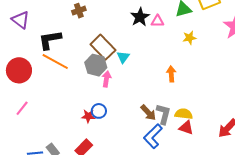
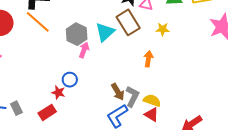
yellow star: (189, 38) -> (163, 29), moved
brown rectangle: (103, 47) -> (128, 22), moved
cyan triangle: (123, 57) -> (105, 32), size x1.5
red star: (88, 116) -> (58, 92), moved

